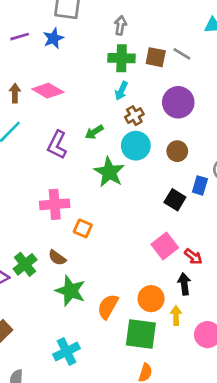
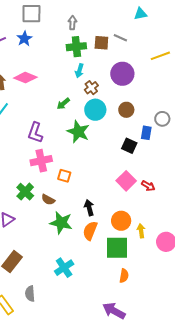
purple L-shape: (57, 145) -> (35, 133), moved
green cross: (25, 264) -> (25, 192), moved
black arrow: (184, 284) -> (89, 208), moved

